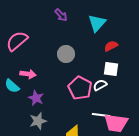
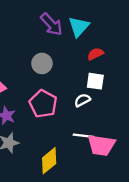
purple arrow: (61, 15) -> (51, 24), moved, size x1.5
pink pentagon: (80, 88) -> (43, 104), moved

